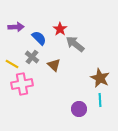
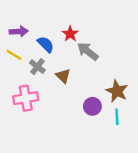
yellow line: (12, 64) -> (14, 55), moved
purple circle: (79, 109) -> (92, 106), moved

